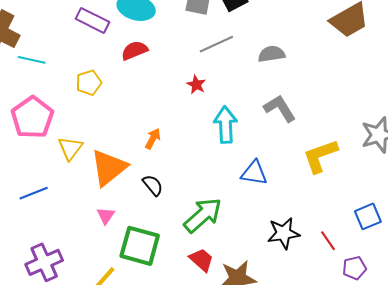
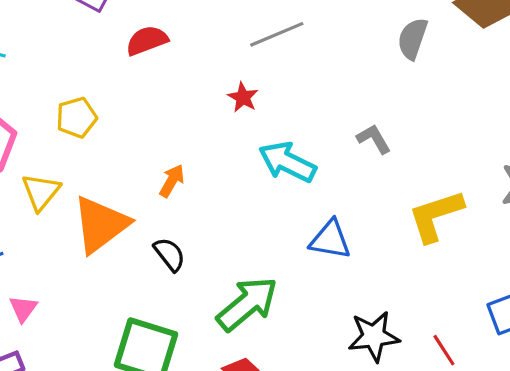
gray semicircle: (272, 54) -> (413, 39), moved, turned -64
yellow pentagon: (89, 83) -> (77, 117), moved
gray L-shape: (280, 108) -> (374, 139), size x0.7
cyan arrow: (226, 125) -> (287, 162), turned -63
pink triangle: (106, 216) -> (23, 309), moved

